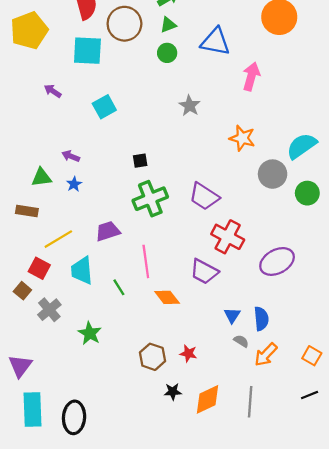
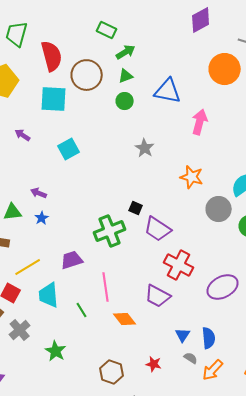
black square: (140, 161) -> (136, 208), moved, turned 32
red star: (188, 353) -> (154, 364), moved

